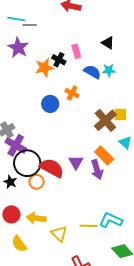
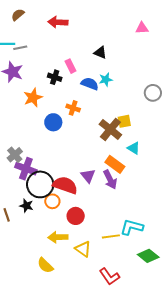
orange star: (44, 68) -> (33, 98), moved
red circle: (11, 214) -> (76, 216), moved

